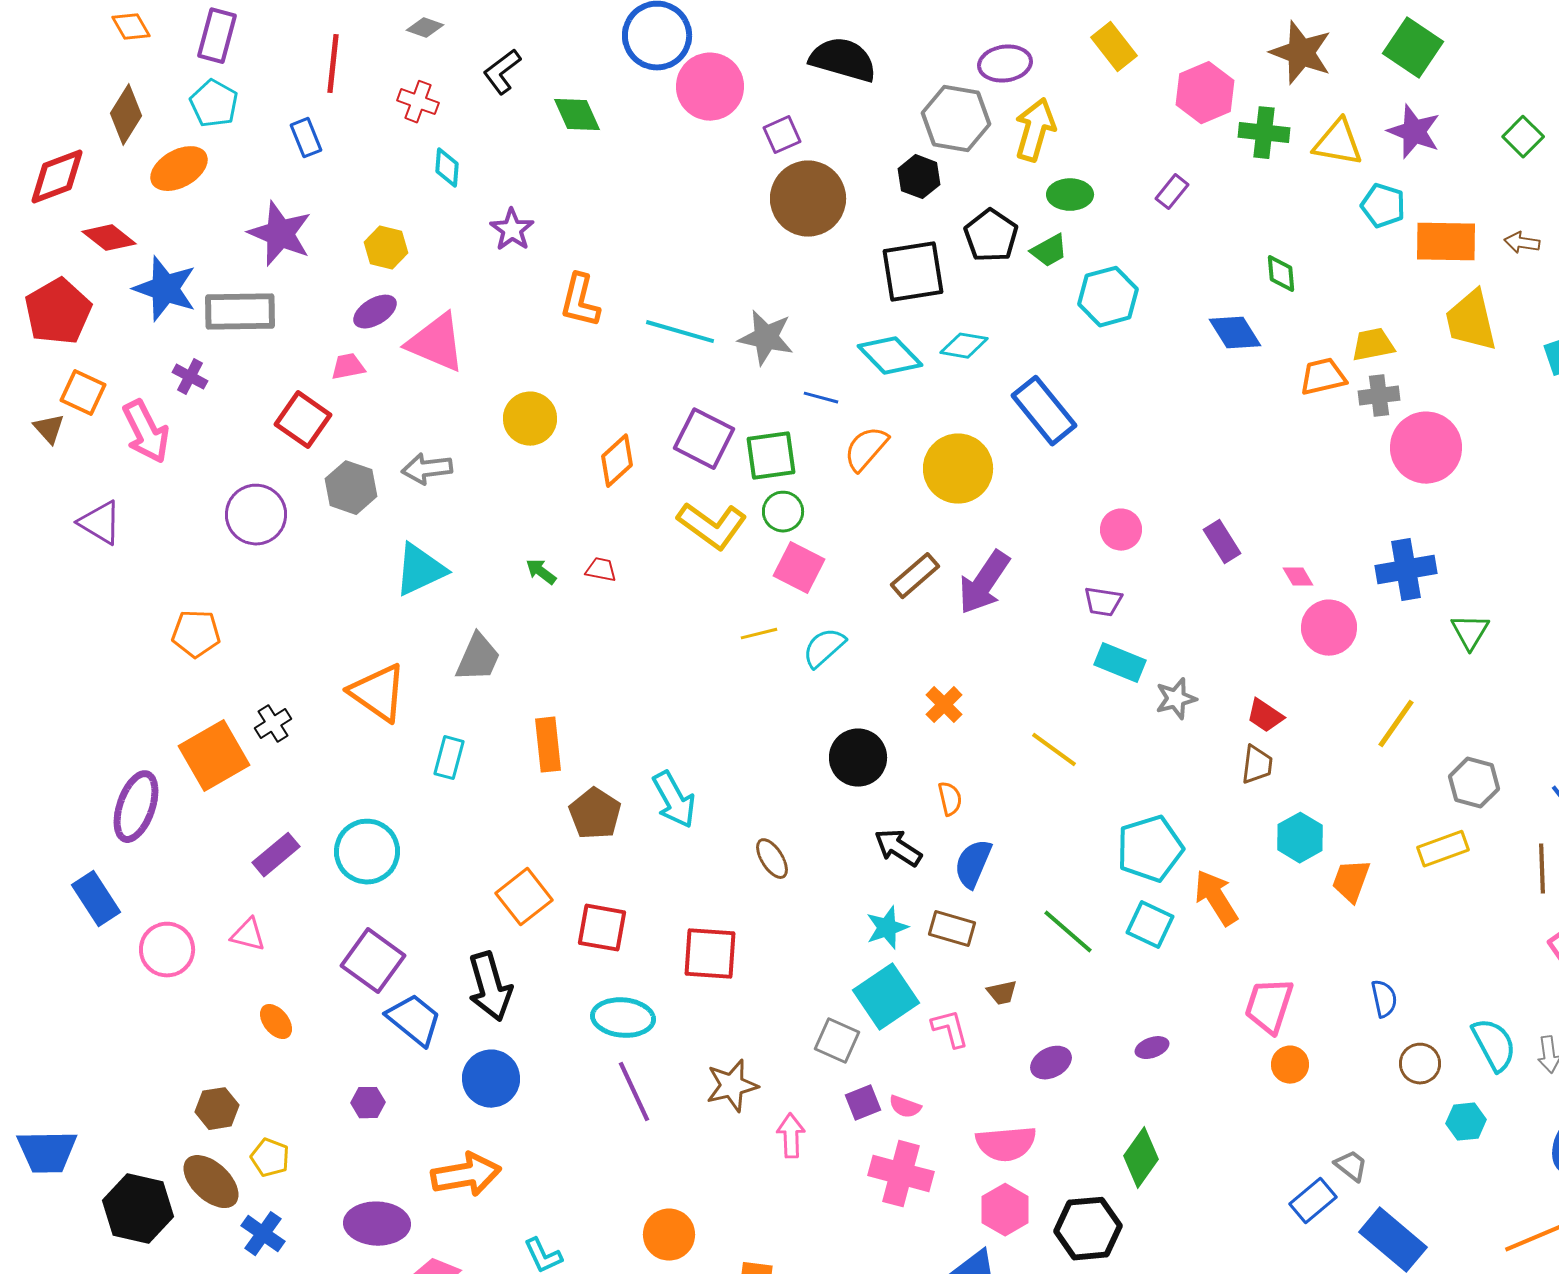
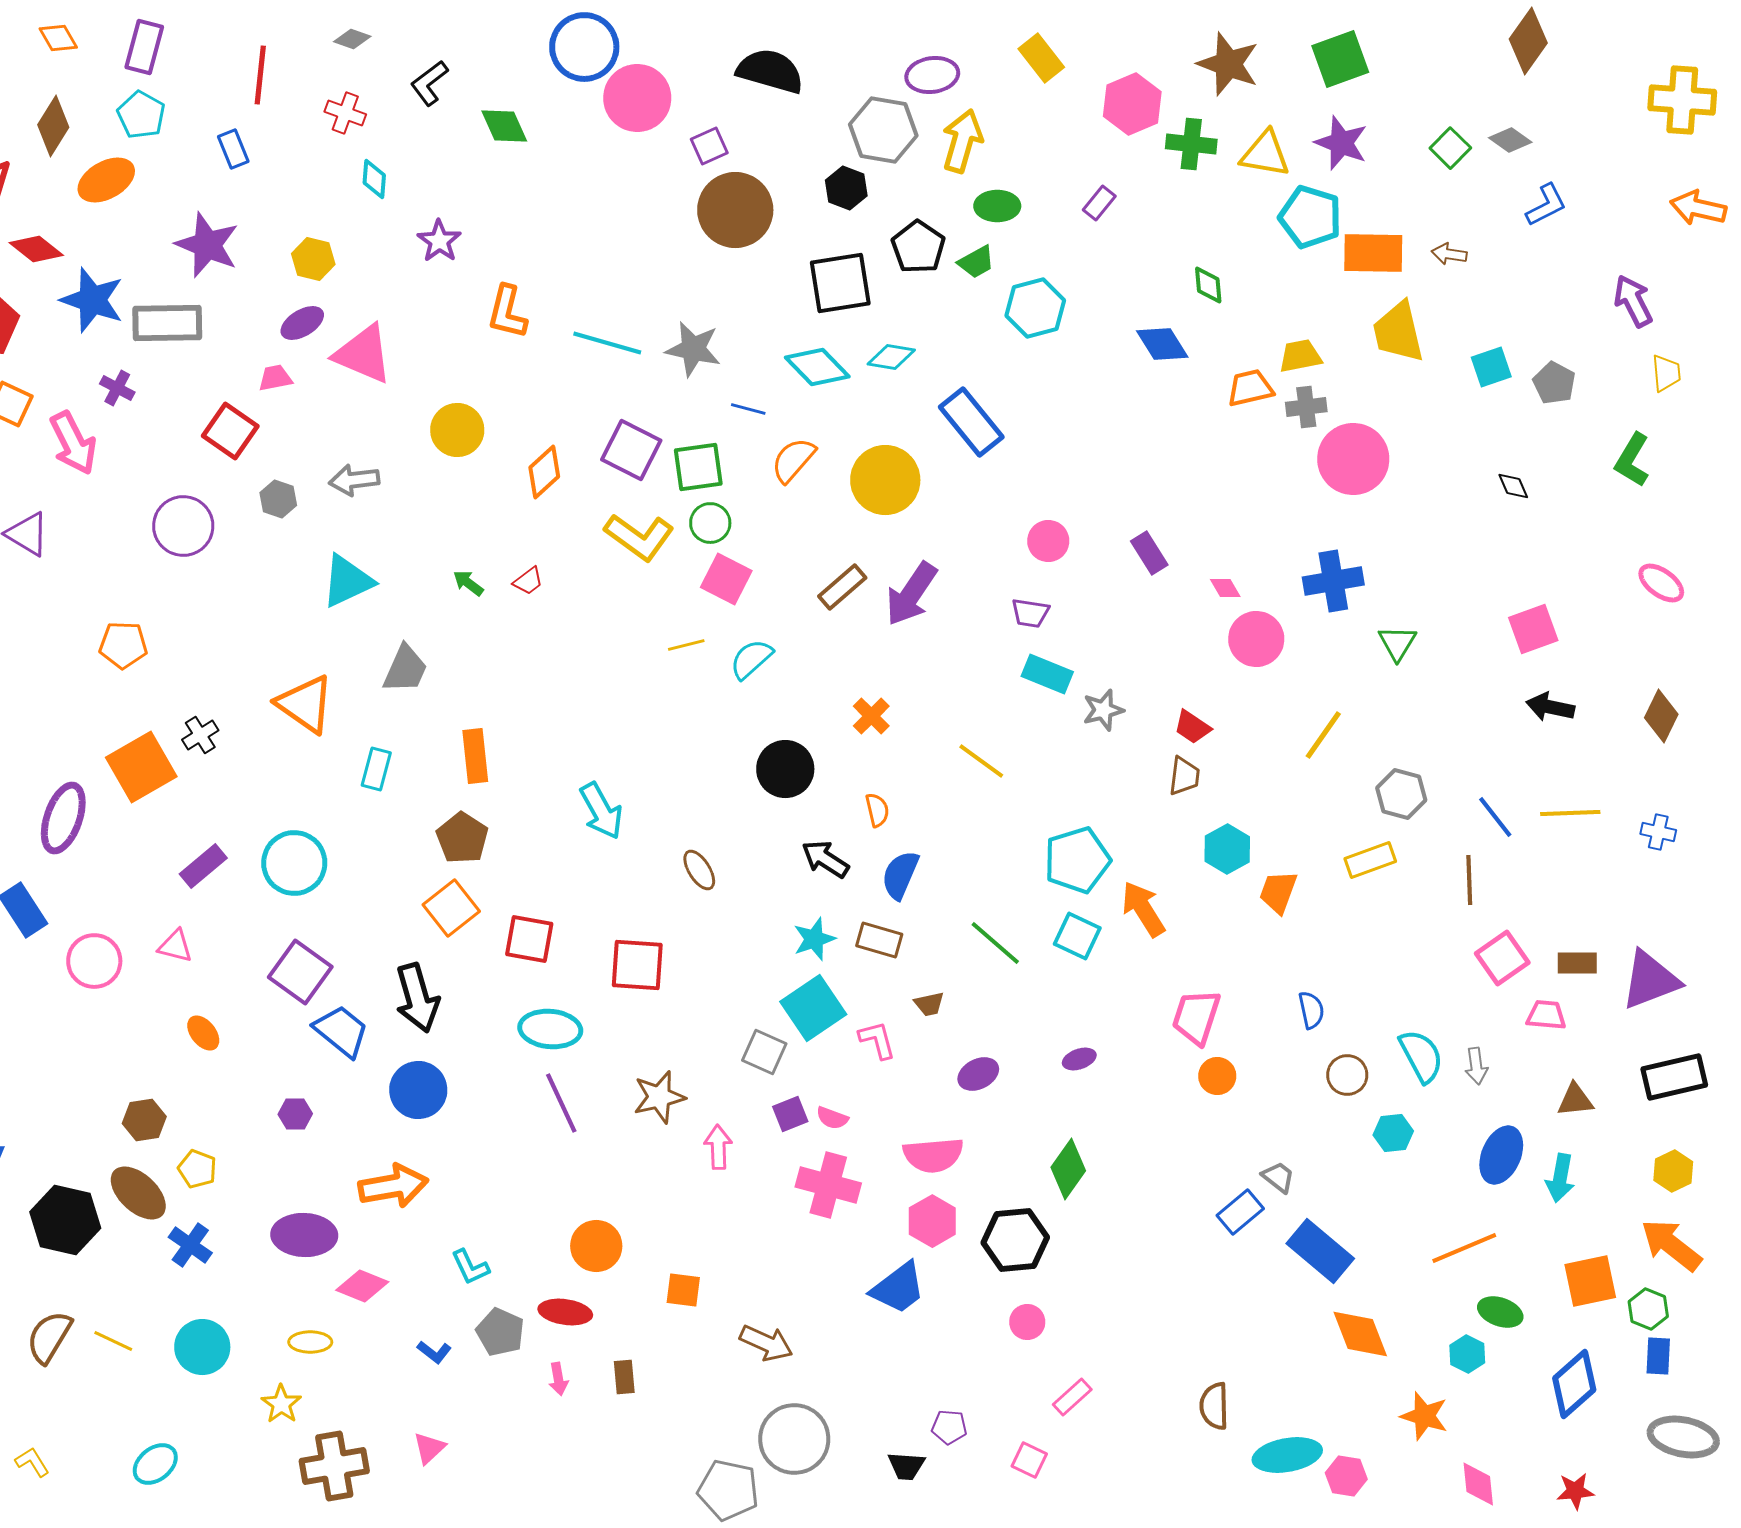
green square: (1413, 48) -> (1340, 59), turned 36
cyan pentagon: (1383, 206) -> (1310, 217), size x1.4
gray hexagon: (351, 488) -> (278, 499), size x0.7
red trapezoid: (601, 570) -> (528, 581), turned 132
brown pentagon: (595, 814) -> (462, 838), moved

